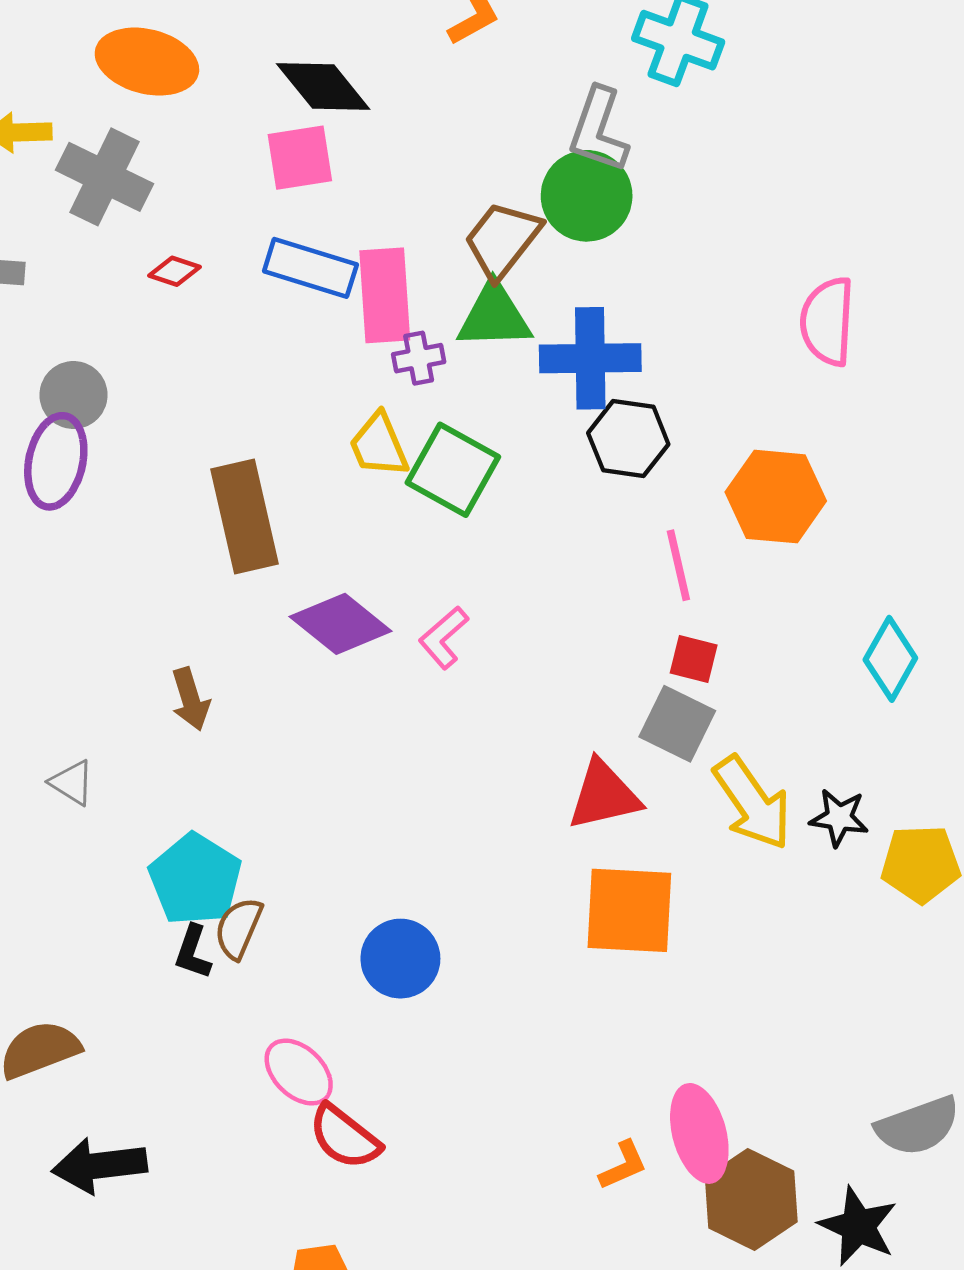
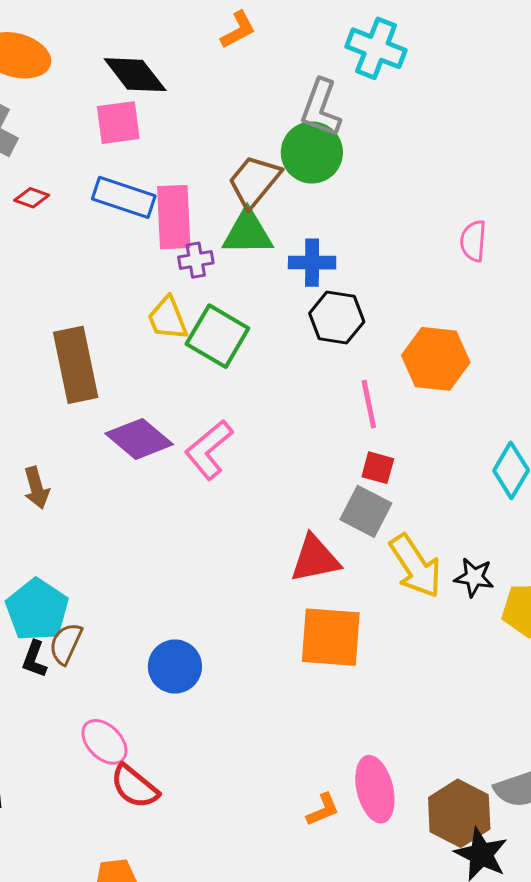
pink semicircle: (827, 321) -> (473, 241), size x0.7
blue cross: (590, 358) -> (312, 263), size x0.7
pink L-shape: (444, 638) -> (209, 450), size x1.4
brown hexagon: (751, 1199) -> (459, 813), moved

